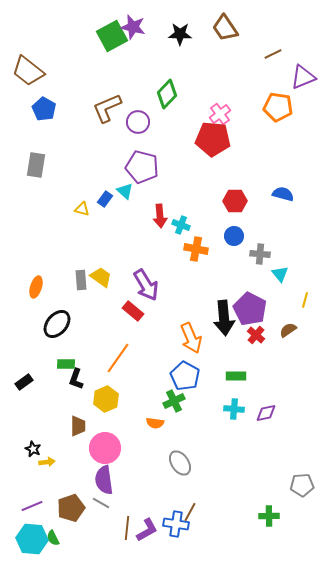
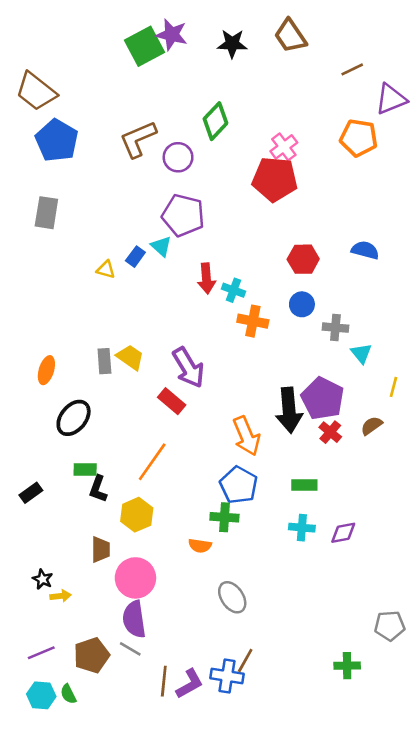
blue pentagon: (44, 109) -> (57, 140), size x1.4
green cross: (174, 401) -> (224, 517), turned 30
cyan hexagon: (32, 539) -> (41, 695), size x0.7

